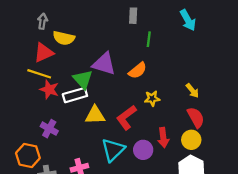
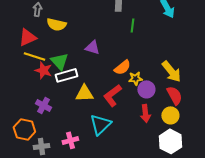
red triangle: (44, 53) -> (27, 37), moved
purple triangle: (104, 64) -> (92, 47), size x0.7
orange semicircle: (138, 70) -> (122, 67), moved
green triangle: (83, 79) -> (59, 61), moved
yellow arrow: (192, 91) -> (171, 71), size x1.6
purple circle: (143, 150) -> (146, 89), moved

